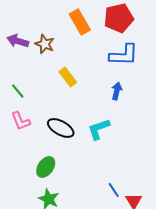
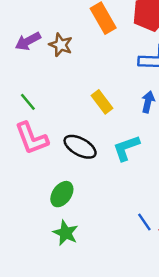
purple arrow: (18, 41) -> (28, 41), turned -45
yellow rectangle: (68, 77) -> (102, 102), moved
pink L-shape: (21, 121) -> (32, 138), size x1.4

